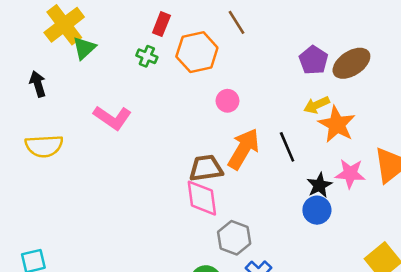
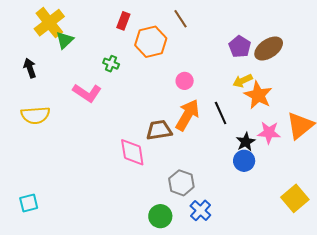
green cross: (147, 56) -> (111, 64), moved
pink circle: (227, 101) -> (185, 81), moved
pink diamond: (202, 198) -> (132, 152), moved

